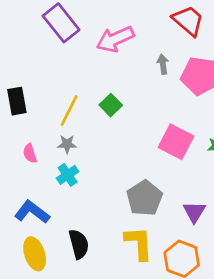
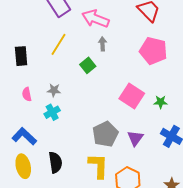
pink arrow: (115, 39) -> (95, 19), turned 40
gray arrow: (163, 64) -> (103, 44), moved
yellow line: (69, 110) -> (58, 44), moved
purple triangle: (194, 212) -> (135, 138), moved

